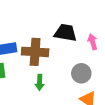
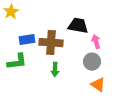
pink arrow: (93, 42) -> (96, 42), moved

